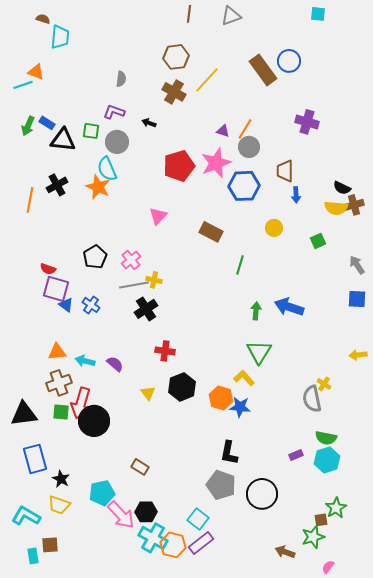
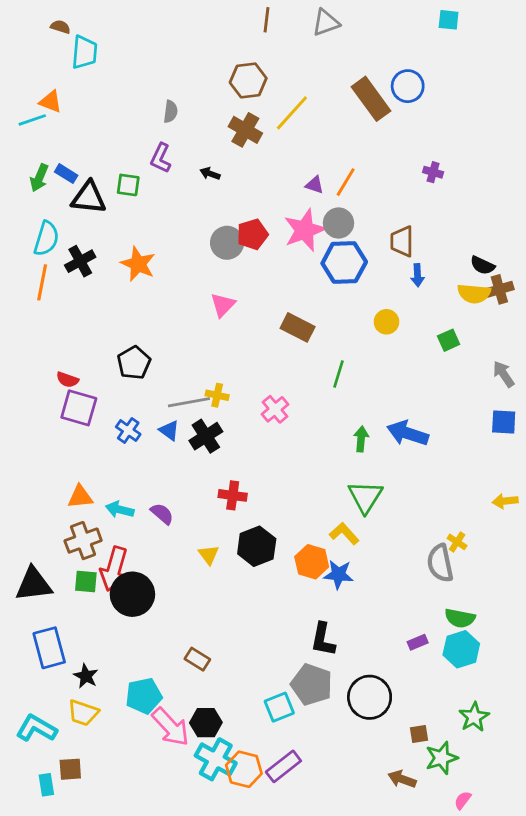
purple L-shape: (114, 112) -> (161, 158), turned -85
purple cross: (307, 122) -> (433, 172), size x0.6
gray circle: (117, 142) -> (227, 243), moved
gray circle: (249, 147) -> (339, 223), moved
red pentagon: (179, 166) -> (252, 234), size x0.7
cyan semicircle: (107, 169) -> (46, 239), moved, turned -140
pink cross: (131, 260) -> (275, 409), moved
blue triangle: (66, 305) -> (169, 430), moved
cyan square: (198, 519) -> (279, 707), moved, turned 30
brown square: (321, 520) -> (419, 734), moved

